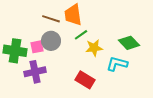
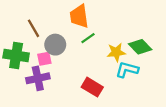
brown line: (51, 19) -> (33, 28), moved, turned 42
pink square: (37, 47) -> (44, 59), moved
yellow star: (94, 48) -> (116, 52), moved

